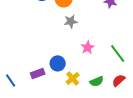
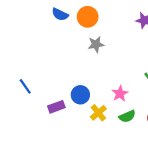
pink star: (88, 47) -> (120, 94), moved
blue line: (11, 80) -> (25, 86), moved

